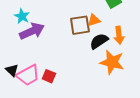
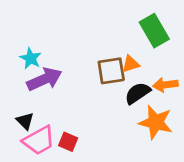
orange arrow: (119, 35) -> (165, 85), turned 90
black triangle: (12, 70) -> (25, 121), moved

